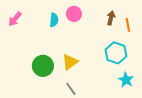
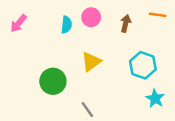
brown arrow: (111, 18) -> (126, 23), moved
orange line: (128, 25) -> (158, 15), moved, turned -72
yellow triangle: (70, 62) -> (91, 62), moved

